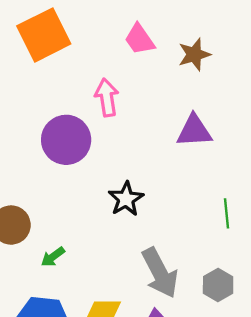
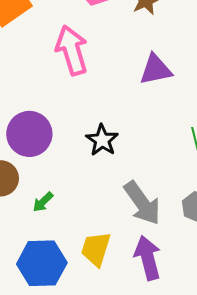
pink arrow: (107, 97) -> (72, 50), size x1.4
purple circle: (66, 140) -> (29, 134), moved

